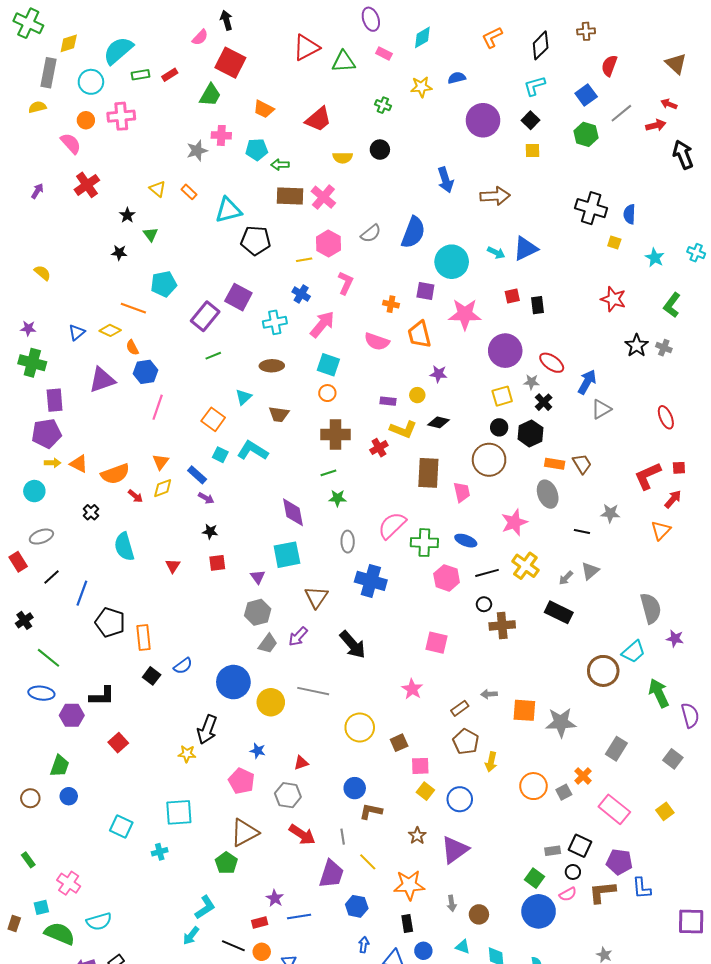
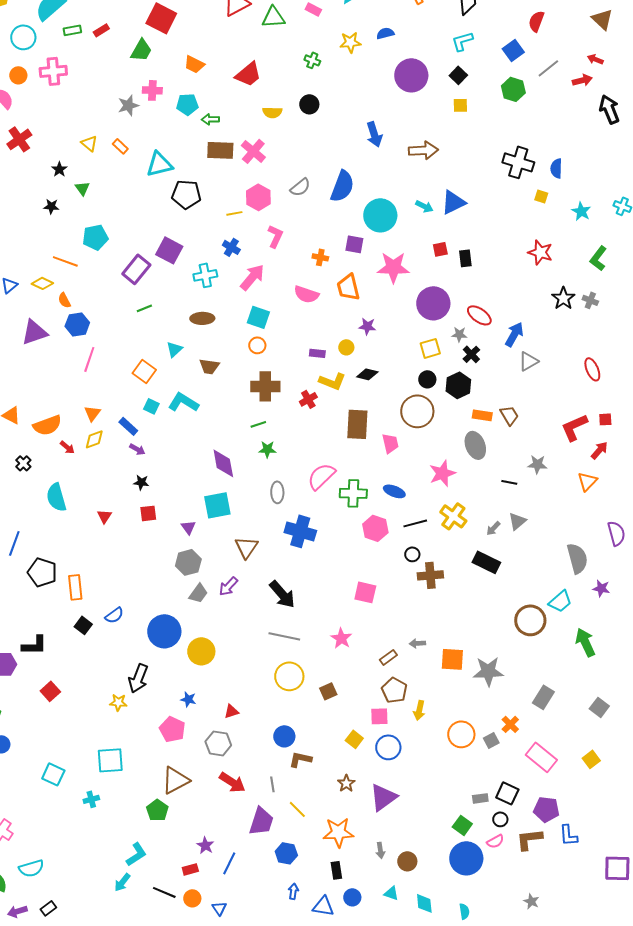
gray line: (313, 691) -> (284, 636), moved
purple semicircle: (690, 715) -> (616, 533), moved
pink square: (420, 766) -> (379, 716), moved
blue line: (299, 916) -> (229, 863), turned -55

